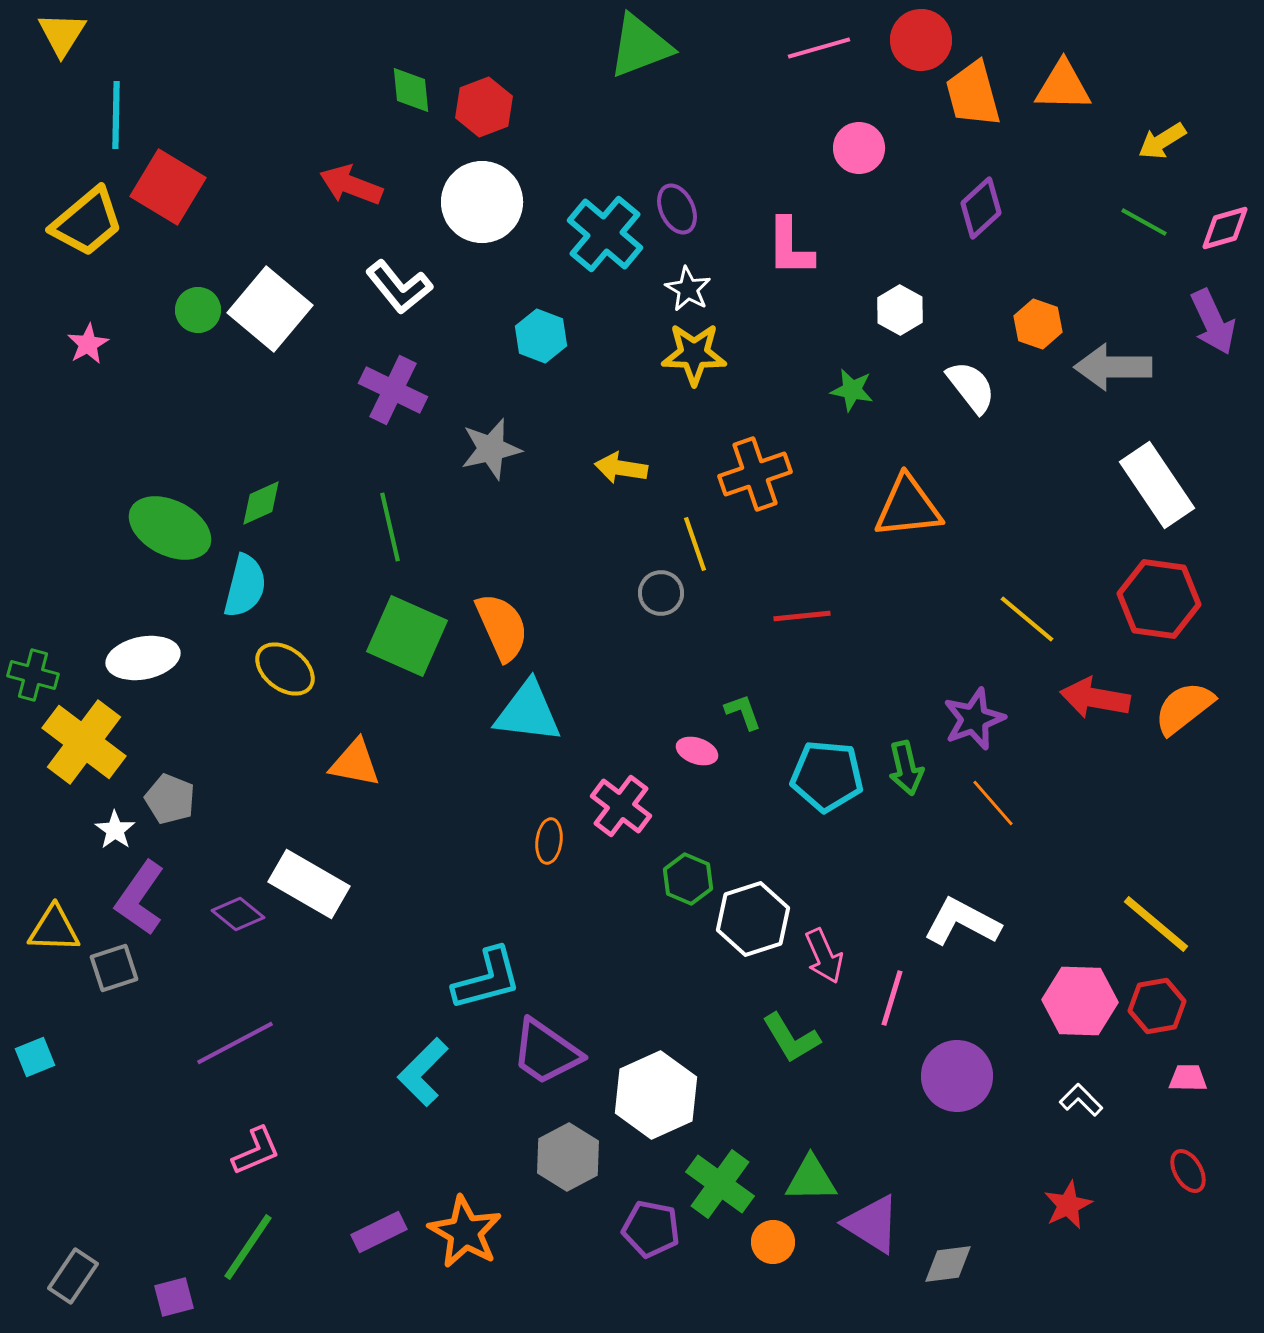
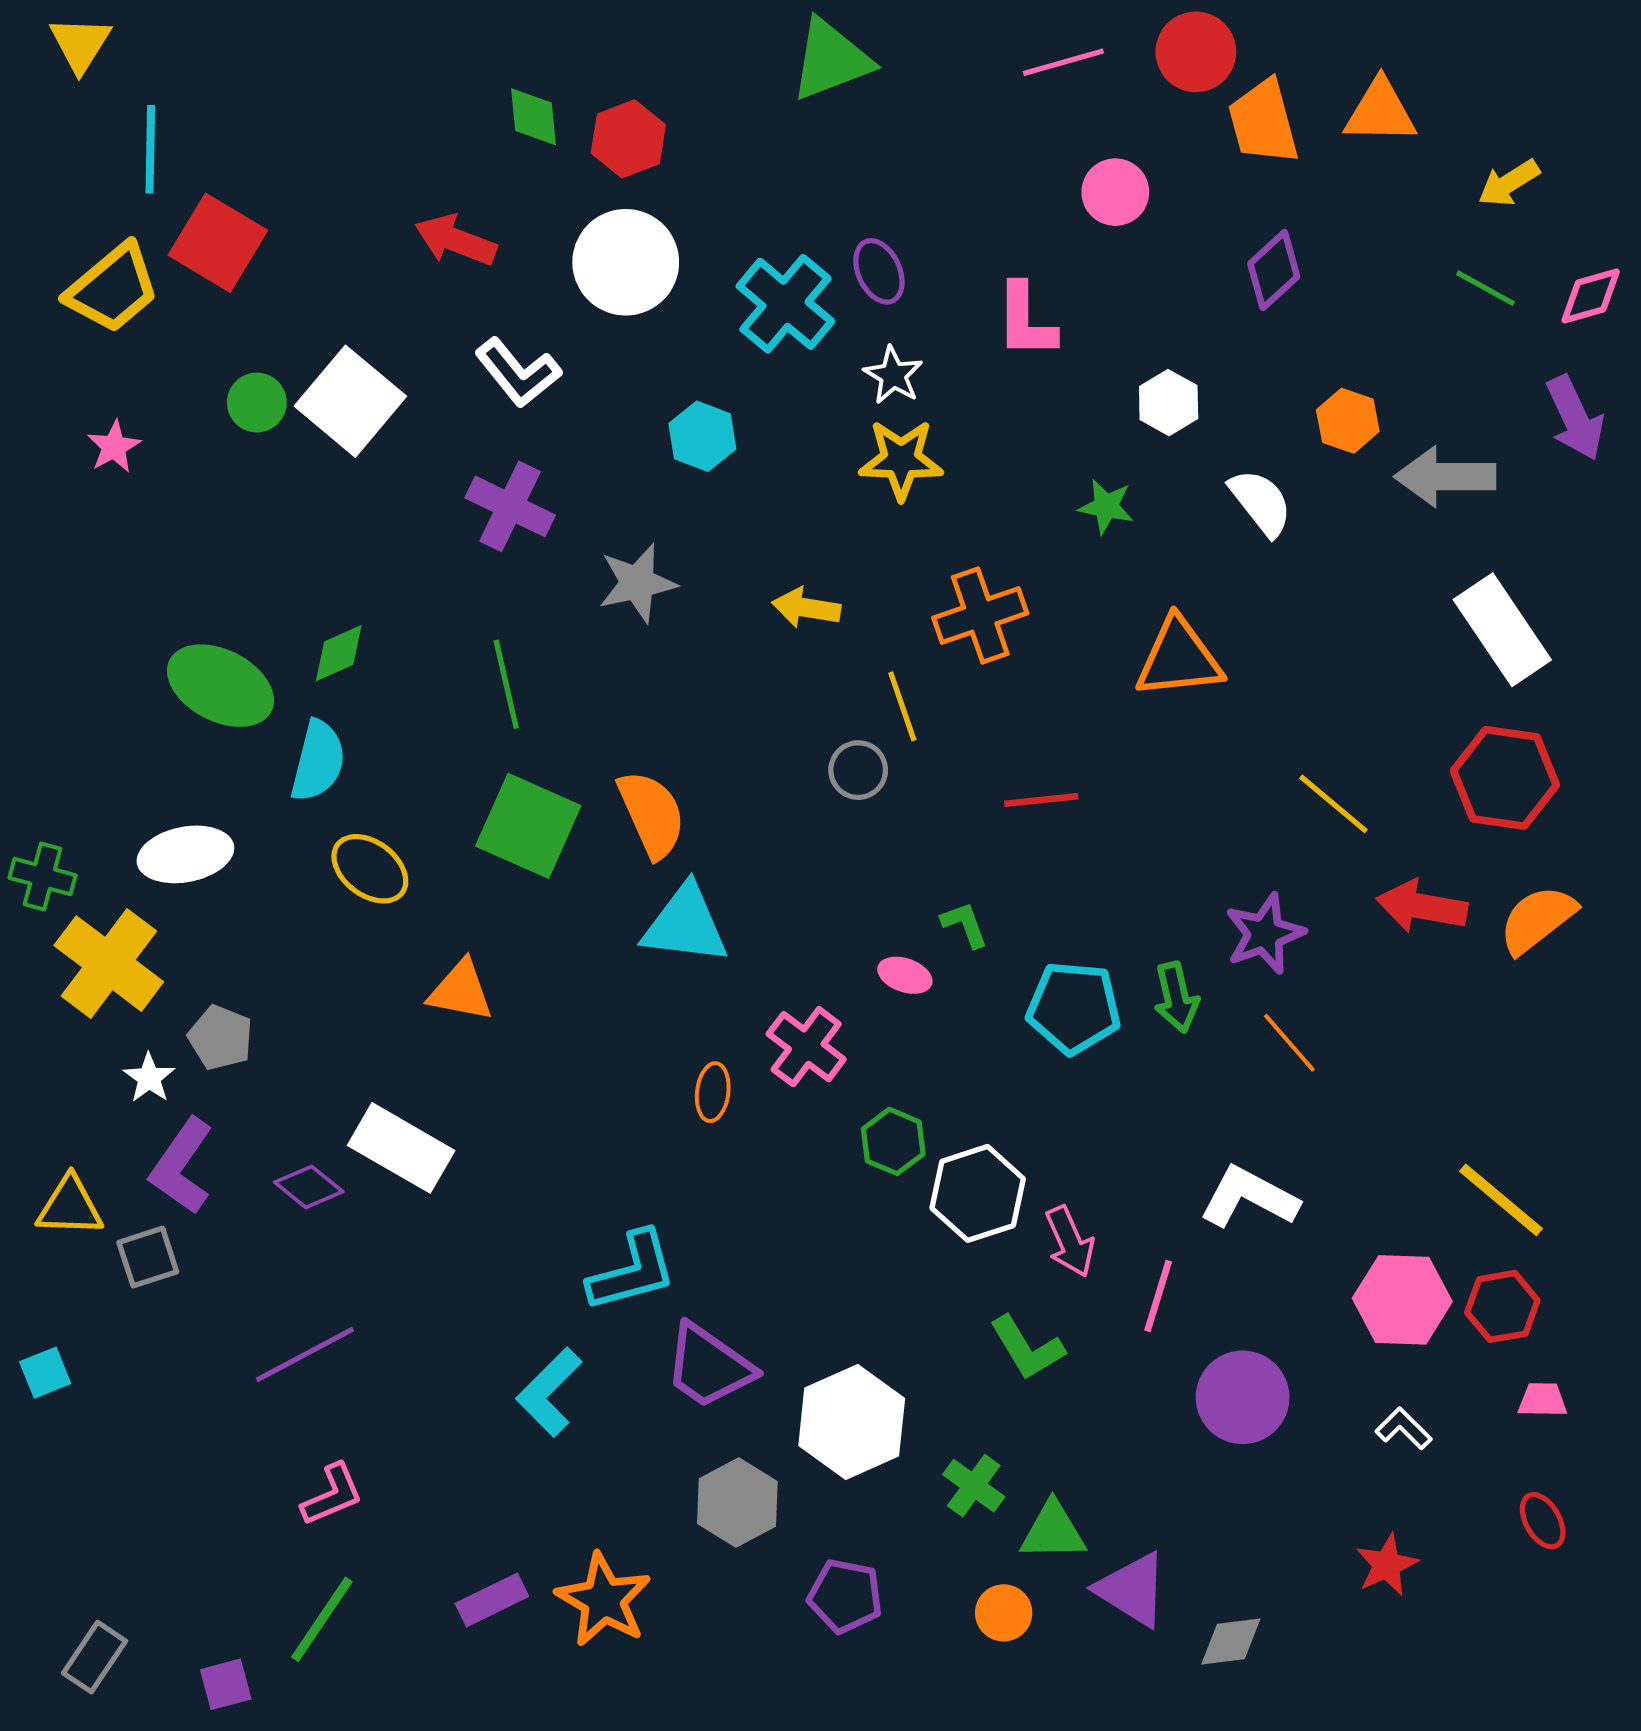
green cross: (720, 1184) -> (974, 1486), moved, size x0.7

